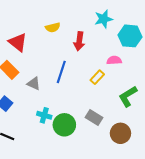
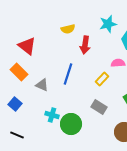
yellow semicircle: (53, 27) -> (68, 29), moved
gray rectangle: (94, 117) -> (99, 107), moved

